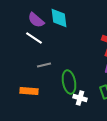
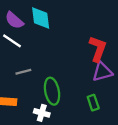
white cross: (80, 98) -> (42, 113), moved

